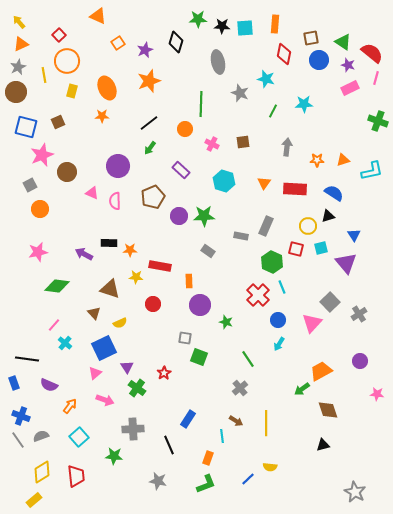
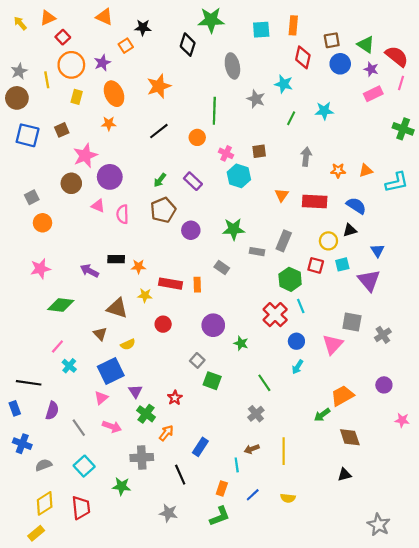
green star: (198, 19) -> (211, 20), size x1.4
black star: (222, 26) -> (143, 28), moved
orange triangle: (21, 44) -> (48, 18), moved
purple star: (145, 50) -> (102, 63), moved
green arrow: (150, 148) -> (160, 180), moved
pink star: (42, 155) -> (85, 156), moved
purple circle: (118, 166) -> (110, 177), moved
cyan hexagon: (224, 181) -> (239, 176), moved
green star: (204, 216) -> (234, 229), moved
orange rectangle: (189, 281) -> (197, 285), moved
gray square: (330, 302) -> (352, 322), turned -36
gray square: (185, 338) -> (197, 360), turned 32
purple semicircle: (49, 385) -> (52, 411), turned -96
orange arrow: (70, 406) -> (166, 433), moved
brown arrow: (236, 421) -> (252, 449), turned 128
gray line: (18, 440) -> (79, 428), moved
blue line: (248, 479) -> (253, 495), moved

